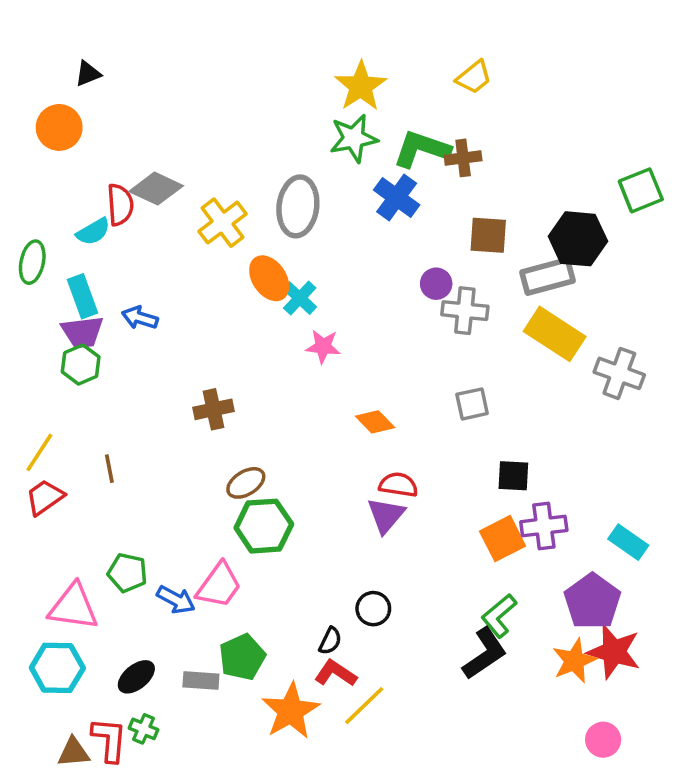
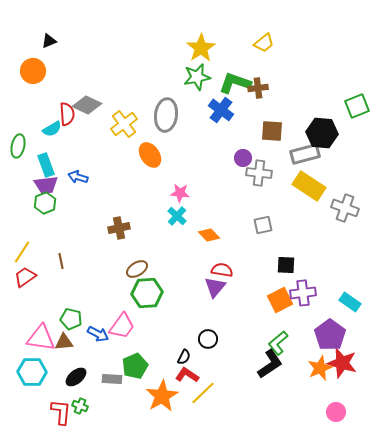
cyan cross: (300, 298) -> (177, 216), moved
brown triangle: (73, 752) -> (64, 342), moved

